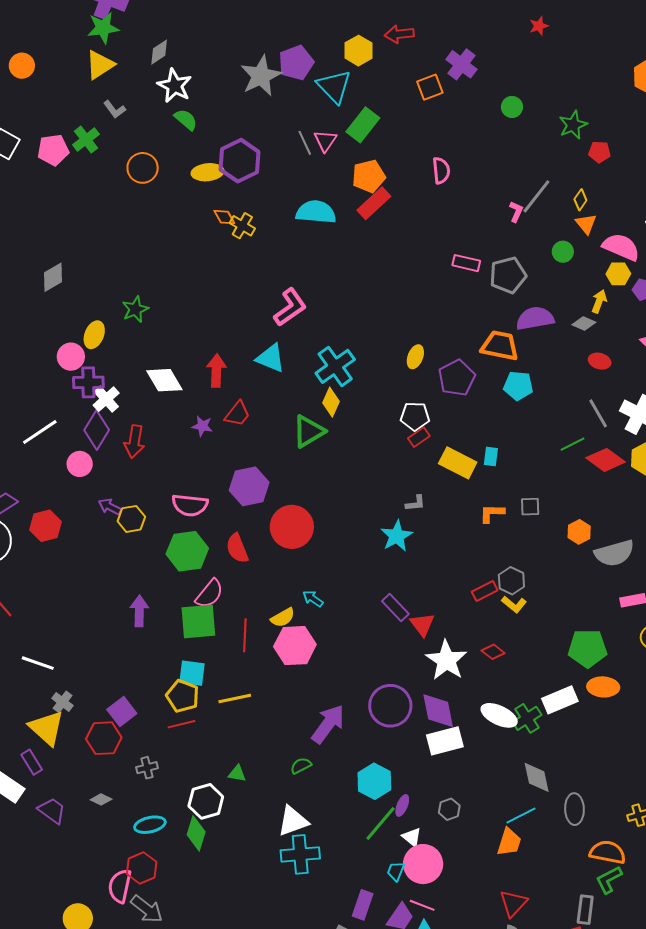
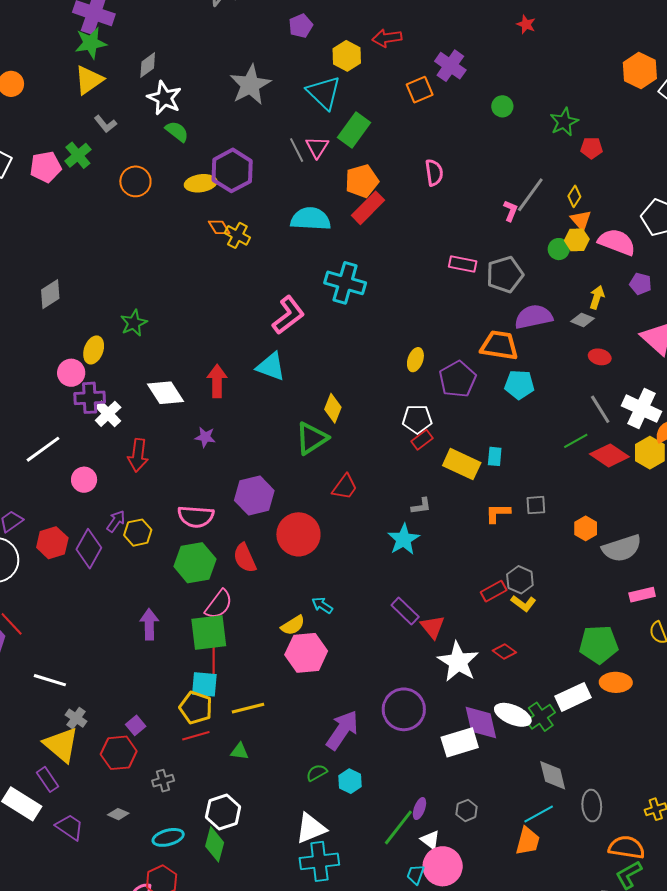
red star: (539, 26) -> (526, 24), turned -30
purple pentagon: (296, 63) -> (301, 26), moved, size x0.7
yellow hexagon: (618, 274) -> (577, 240), moved
cyan cross: (335, 366) -> (345, 283), moved, turned -36
red trapezoid: (237, 414) -> (345, 487), moved
purple diamond: (97, 430) -> (89, 549), moved
purple arrow: (110, 507) -> (116, 521), turned 100
red line: (245, 635) -> (214, 663), moved
purple diamond: (438, 711) -> (481, 722), moved
purple square: (122, 712) -> (136, 725), size x0.7
green triangle: (237, 774) -> (239, 751), moved
cyan hexagon: (374, 781) -> (350, 781), moved, size x0.7

